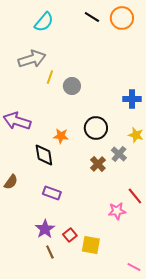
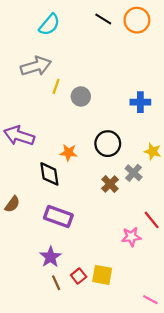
blue cross: (132, 99) -> (140, 102), moved
purple rectangle: (52, 193) -> (58, 217), size x1.4
red square: (70, 235) -> (79, 276), moved

